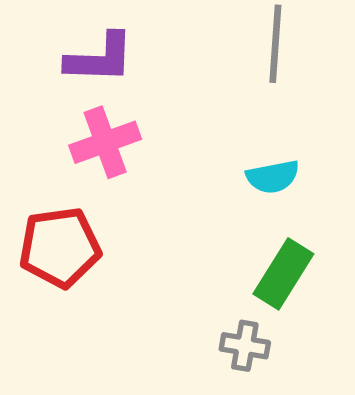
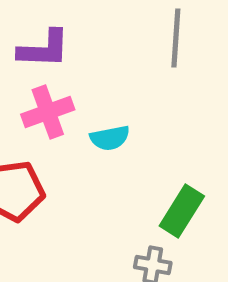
cyan semicircle: (273, 177) -> (110, 138), moved

